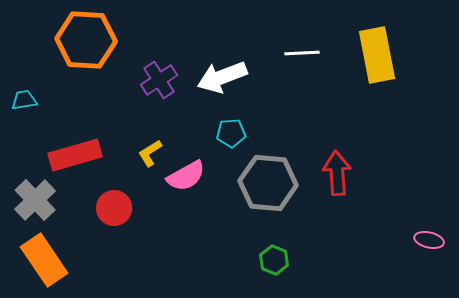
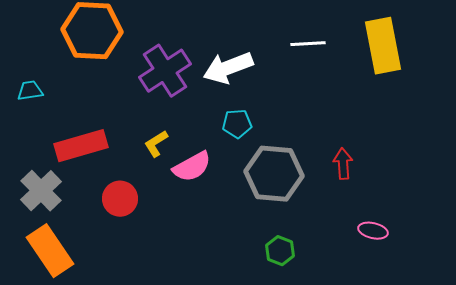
purple cross: (159, 80) -> (165, 71), size x1.4
red arrow: (337, 173) -> (343, 164), size x0.7
pink ellipse: (429, 240) -> (373, 231), moved

